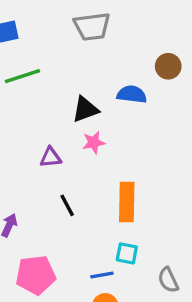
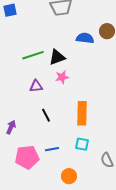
green line: (22, 76) -> (33, 55), moved
blue semicircle: (132, 94) -> (85, 38), moved
blue line: (102, 275) -> (52, 149), moved

